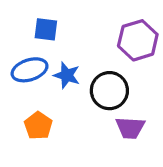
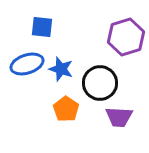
orange pentagon: (38, 126) -> (66, 109), moved

